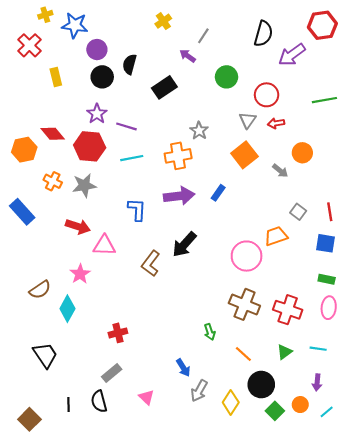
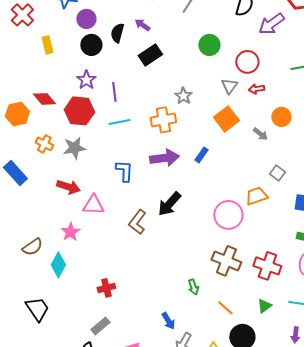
purple arrow: (188, 56) -> (142, 25), moved
purple line: (126, 126) -> (114, 92), turned 66

